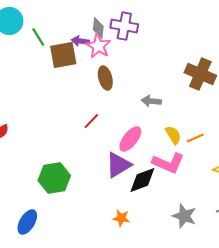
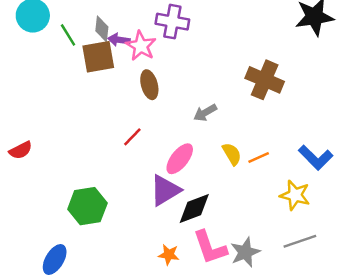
gray diamond: (98, 28) -> (102, 29), moved
gray arrow: (151, 101) -> (205, 113), turned -36
pink L-shape: (168, 163) -> (210, 247), moved, turned 48
gray star: (184, 216) -> (245, 252), turned 30

